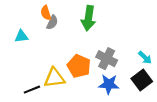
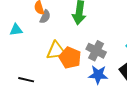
yellow triangle: (54, 78) -> (56, 51), moved
black line: (32, 90) -> (26, 80), turned 35

